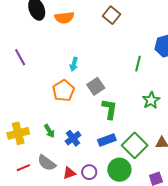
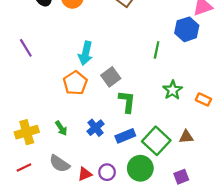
cyan arrow: (74, 64) -> (86, 53), size x1.5
blue cross: (73, 138) -> (96, 128), moved
red line: (23, 168) -> (24, 168), moved

